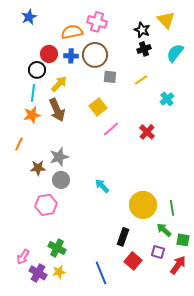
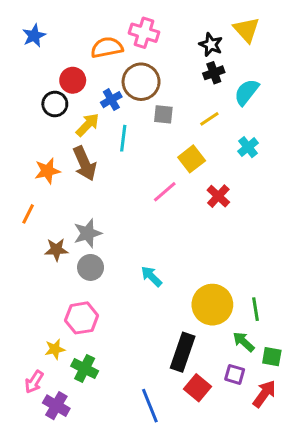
blue star: (29, 17) -> (34, 36), moved
cyan semicircle: (175, 53) -> (247, 92), moved
blue cross: (71, 56) -> (111, 100), moved, turned -32
cyan line: (33, 93) -> (123, 138), moved
yellow square: (98, 107) -> (192, 159), moved
pink hexagon: (46, 205) -> (82, 318), moved
black rectangle: (123, 237) -> (183, 352), size x1.4
yellow star: (59, 272) -> (55, 349), moved

